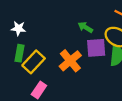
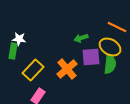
green arrow: (85, 27) -> (81, 38), turned -48
green rectangle: (20, 53) -> (13, 51), moved

